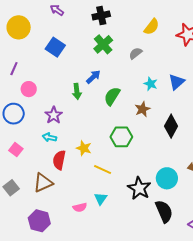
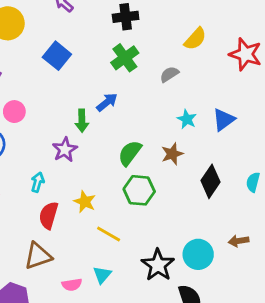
green semicircle: (112, 96) -> (130, 153), moved
purple star: (54, 115) -> (65, 150), moved
cyan arrow: (49, 137) -> (38, 182), turned 88
brown triangle: (43, 183) -> (38, 256), moved

